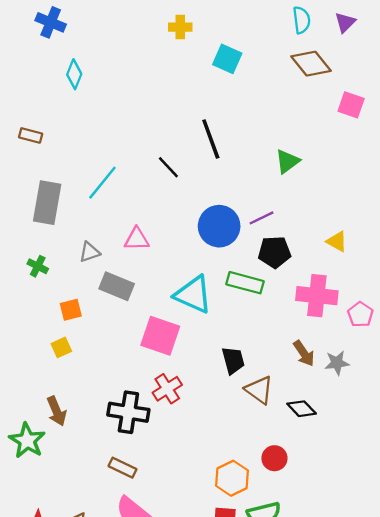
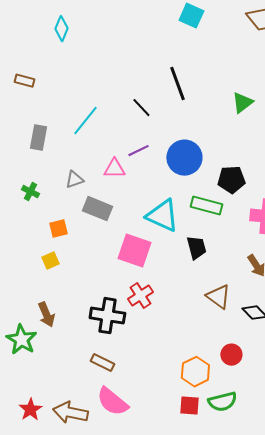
gray rectangle: (47, 203) -> (38, 138), size x0.7
purple line: (261, 218) -> (138, 151), moved
black trapezoid: (233, 360) -> (196, 248), moved

